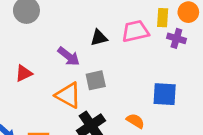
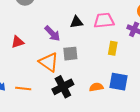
yellow rectangle: (163, 18) -> (113, 48), moved
blue square: (165, 94) -> (118, 82), moved
orange semicircle: (135, 121) -> (96, 87), turned -48

